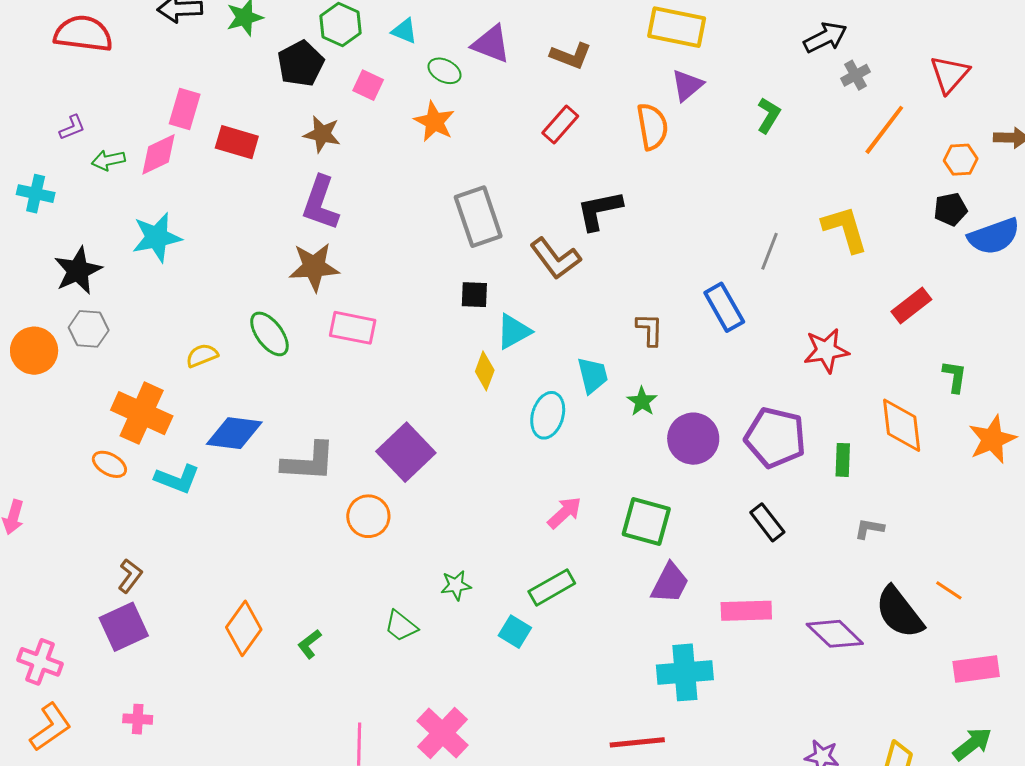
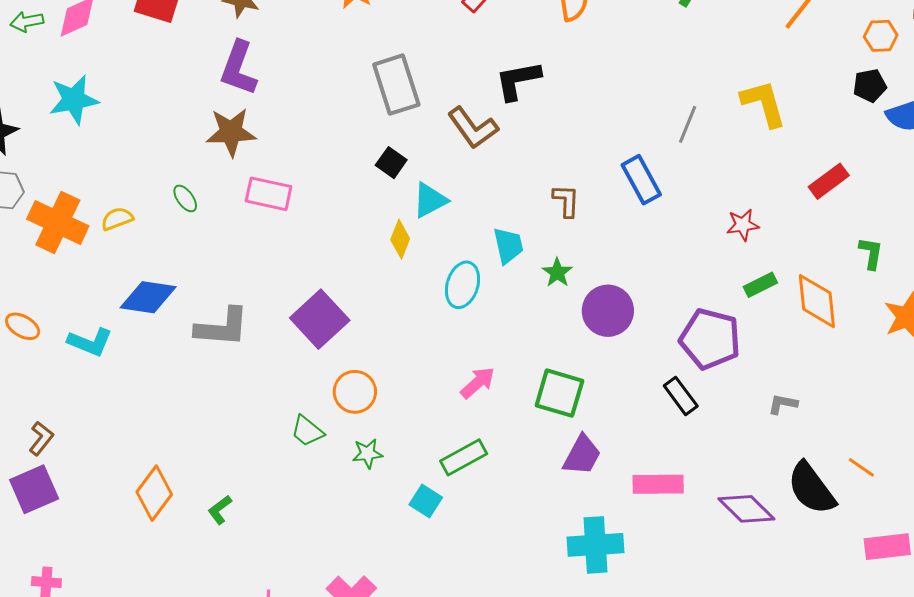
black square: (474, 295) -> (391, 163), turned 32
green ellipse: (269, 334) -> (185, 198), size x0.6
red star: (826, 351) -> (743, 225), size x0.7
orange cross: (142, 413) -> (58, 222), moved
purple pentagon: (775, 437) -> (710, 339), moved
green rectangle: (843, 460) -> (760, 285), moved, turned 60
orange circle: (368, 516) -> (355, 392), moved
green trapezoid: (401, 626) -> (307, 431), moved

